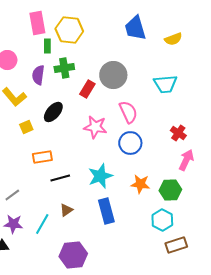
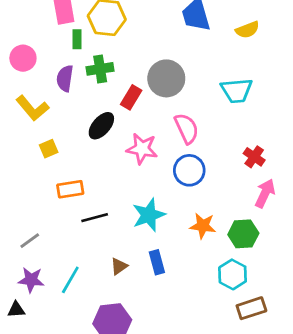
black ellipse: (53, 112) -> (101, 126), moved
brown triangle: (66, 210) -> (119, 266), moved
blue rectangle: (106, 211) -> (157, 262), size x0.7

